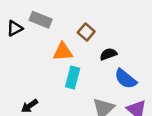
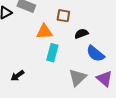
brown square: (86, 32) -> (63, 16), turned -32

